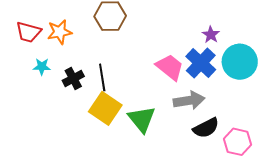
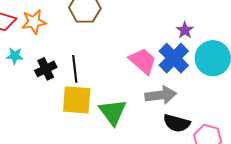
yellow square: (105, 108) -> (77, 100), turned -32
black semicircle: (206, 128) -> (177, 123), turned 40

